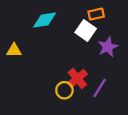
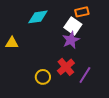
purple star: (108, 47) -> (71, 40), moved
yellow circle: (64, 90) -> (43, 77), moved

